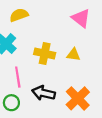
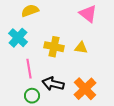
green circle: (11, 103) -> (32, 96), moved

